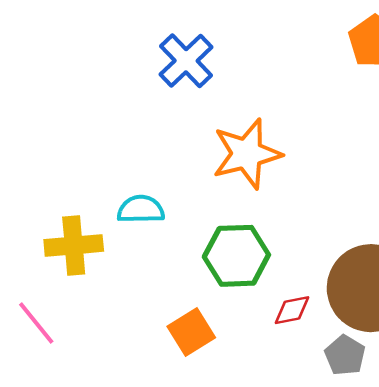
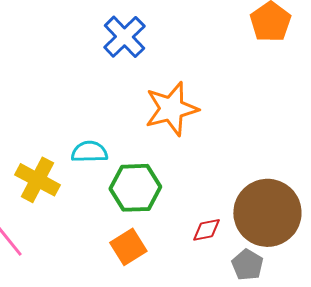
yellow cross: (74, 245) -> (37, 180), turned 33
green hexagon: (236, 256) -> (135, 188), moved

